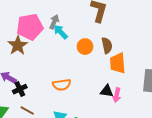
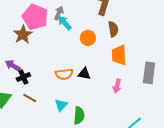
pink pentagon: (30, 27) -> (35, 17), turned 30
brown semicircle: (107, 45) -> (113, 29), moved
black triangle: (107, 91) -> (84, 74), moved

